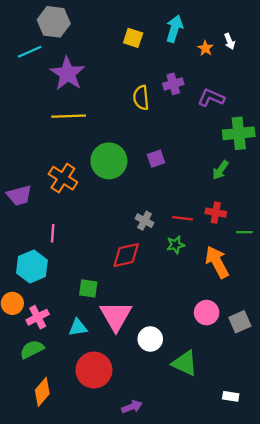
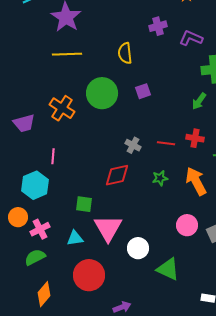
yellow semicircle: (141, 98) -> (125, 53), moved
green star: (176, 245) -> (160, 178), moved

